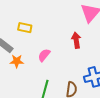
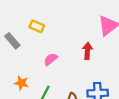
orange star: (17, 61) -> (21, 83), moved

